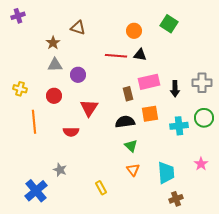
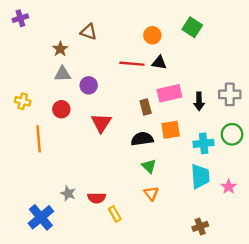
red semicircle: (71, 132) -> (97, 198), moved
cyan trapezoid: (166, 173) -> (200, 176), moved

